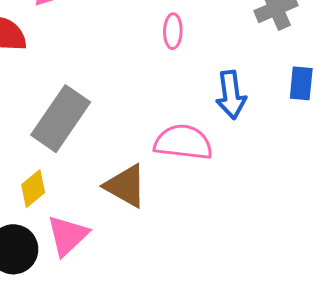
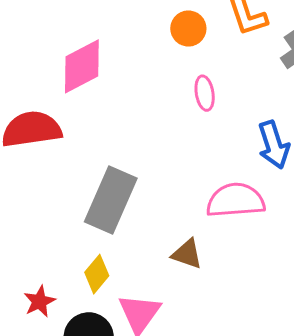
brown triangle: (126, 186) -> (187, 254), size x0.7

